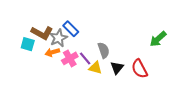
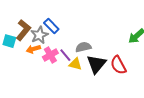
brown L-shape: (42, 33) -> (23, 30), turned -80
gray semicircle: (104, 50) -> (83, 47), turned -84
black triangle: (117, 68) -> (96, 64), size x1.5

